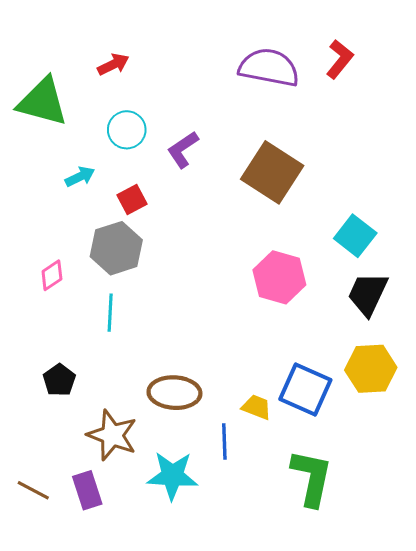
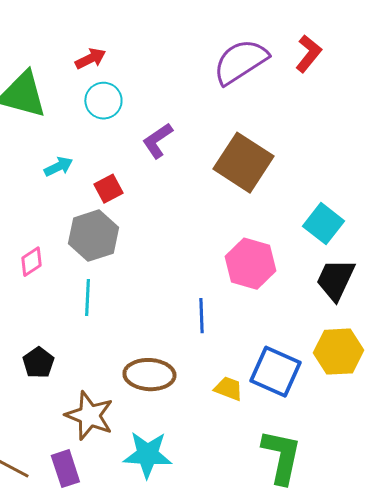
purple semicircle: (269, 68) -> (240, 62), turned -44
cyan circle: (127, 130) -> (103, 101), moved
blue line: (224, 441) -> (201, 316), moved

